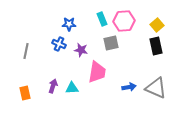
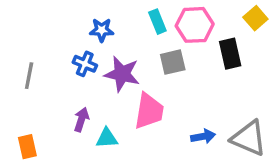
yellow square: (157, 25) -> (255, 18), moved
black rectangle: (156, 46) -> (230, 54), moved
purple star: (81, 50) -> (122, 74), size x1.5
purple arrow: (53, 86) -> (81, 120), moved

